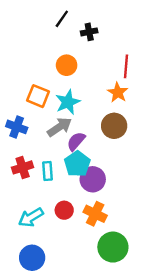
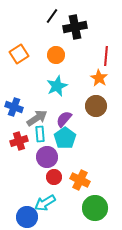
black cross: (89, 32) -> (75, 27), size x1.6
orange square: (38, 96) -> (19, 54), moved, turned 36
gray arrow: (59, 127) -> (37, 118), moved
cyan rectangle: (48, 171) -> (40, 134), moved
purple circle: (93, 179) -> (47, 157), moved
cyan arrow: (31, 217) -> (45, 203), moved

